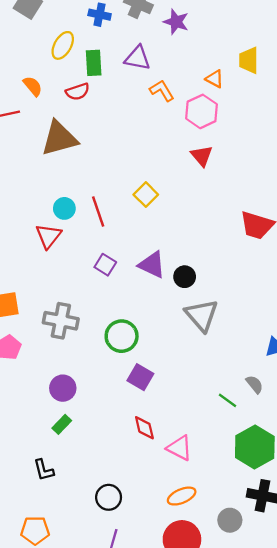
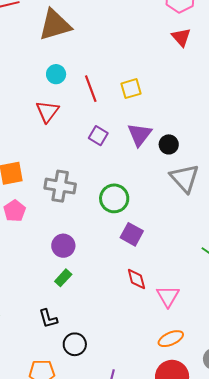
yellow square: (146, 195) -> (131, 89), moved, turned 30
cyan circle: (64, 208) -> (56, 74), moved
purple triangle: (152, 265) -> (140, 135), turned 44
pink triangle: (180, 448) -> (168, 296), turned 35
black circle: (109, 497) -> (75, 344), moved

